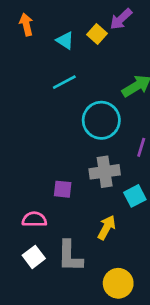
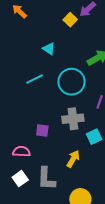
orange arrow: (26, 24) -> (20, 11), turned -35
cyan triangle: (65, 40) -> (49, 49), moved
cyan line: (64, 82) -> (35, 79), moved

